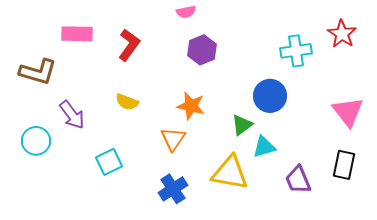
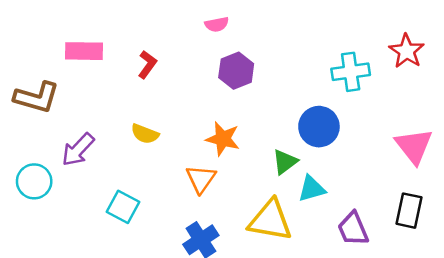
red L-shape: (129, 45) -> (147, 65), size x0.7
purple arrow: (72, 115) -> (78, 150), turned 80
cyan square: (109, 162) -> (123, 207), turned -36

